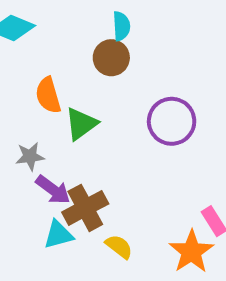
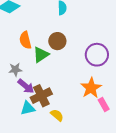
brown circle: (111, 58) -> (57, 41), moved
purple circle: (172, 121) -> (97, 55), moved
orange star: (191, 252) -> (91, 88), moved

